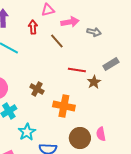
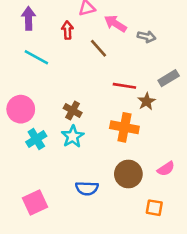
pink arrow: (70, 22) -> (115, 24), turned -138
orange cross: (64, 106) -> (124, 127), moved
cyan star: (27, 132) -> (73, 136), moved
pink semicircle: (101, 134) -> (166, 169), moved, turned -112

